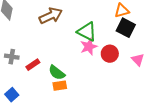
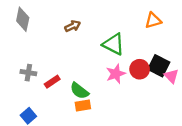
brown arrow: (51, 16) -> (73, 26), size x0.6
black square: (126, 28) -> (159, 66), moved
pink star: (89, 47) -> (116, 74), moved

